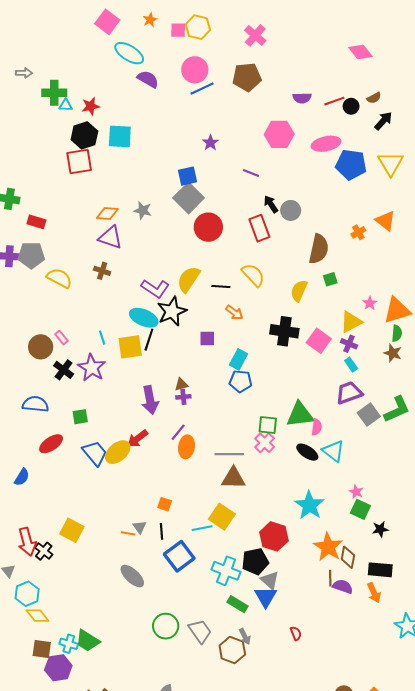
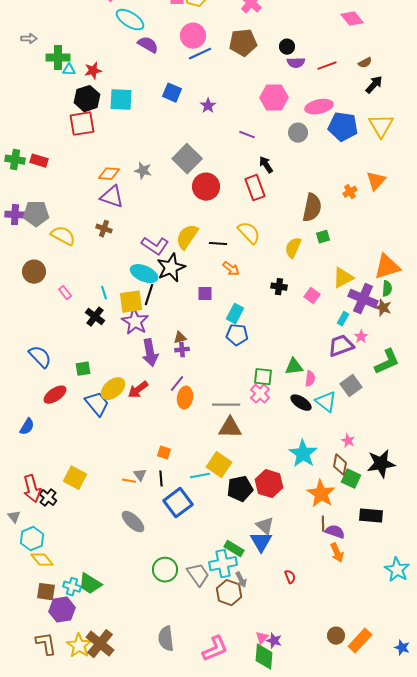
black circle: (351, 106) -> (287, 47), moved
blue square: (188, 176) -> (172, 93), moved, turned 36
gray circle: (291, 210) -> (298, 133), moved
orange triangle: (385, 221) -> (376, 181), turned 35
red rectangle: (36, 222) -> (39, 161), moved
pink star: (370, 303) -> (361, 337), moved
black cross: (284, 331) -> (279, 287), size x0.6
pink square: (319, 341) -> (312, 296), size x0.7
purple cross: (349, 344) -> (363, 299), moved, size x1.8
brown circle: (41, 347) -> (34, 272), moved
cyan rectangle: (351, 365) -> (343, 319), turned 64
purple star: (92, 368) -> (135, 322), moved
black cross: (64, 370) -> (95, 317), moved
blue semicircle: (35, 404) -> (40, 357), turned 40
green triangle: (300, 415) -> (294, 367), size x0.7
gray square: (369, 415) -> (351, 386), moved
yellow ellipse: (118, 452) -> (113, 389), moved
green square: (360, 509) -> (351, 479), moved
black star: (380, 529) -> (381, 464), moved, size x1.8
brown diamond: (348, 557) -> (340, 465), moved
black pentagon: (255, 561) -> (240, 489), moved
cyan cross: (226, 571) -> (223, 564), moved, turned -32
orange arrow: (374, 593) -> (337, 553), moved

